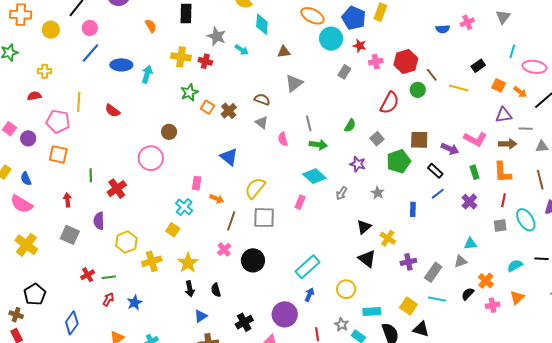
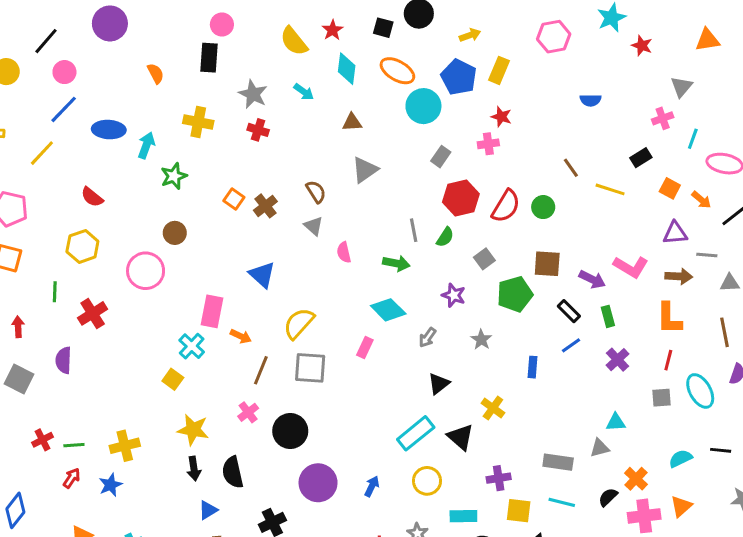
pink cross: (467, 22) -> (663, 118), moved
cyan diamond: (262, 24) -> (347, 69), moved
red star: (360, 46) -> (501, 117), moved
cyan arrow: (242, 50) -> (304, 92), moved
red cross: (205, 61) -> (258, 130), moved
red hexagon: (406, 62) -> (461, 198), moved
green circle: (418, 90) -> (543, 207), moved
green star: (189, 92) -> (174, 176), moved
brown semicircle: (262, 99) -> (316, 192), turned 35
yellow line: (79, 102) -> (42, 153), moved, turned 36
gray line: (309, 123) -> (414, 230), moved
green rectangle: (474, 172) -> (608, 316), moved
pink rectangle: (197, 183) -> (212, 311), size x1.5
black triangle: (364, 227) -> (439, 384), moved
yellow hexagon: (126, 242) -> (82, 246), moved
yellow cross: (152, 261) -> (125, 446), moved
purple cross: (408, 262) -> (499, 478), moved
yellow star: (188, 263) -> (193, 430), turned -30
cyan rectangle: (308, 267) -> (416, 433), moved
gray rectangle: (433, 272) -> (558, 462), turned 60
black semicircle: (216, 290) -> (233, 472), size x1.5
pink cross: (493, 305) -> (644, 516), size x1.5
yellow square: (408, 306) -> (519, 511), turned -30
purple circle: (285, 314) -> (318, 483), moved

